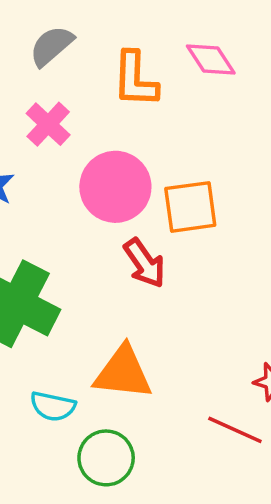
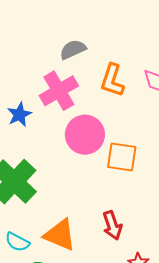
pink cross: (48, 124) -> (59, 91), size x1.5
red arrow: (144, 263) -> (112, 225), moved

